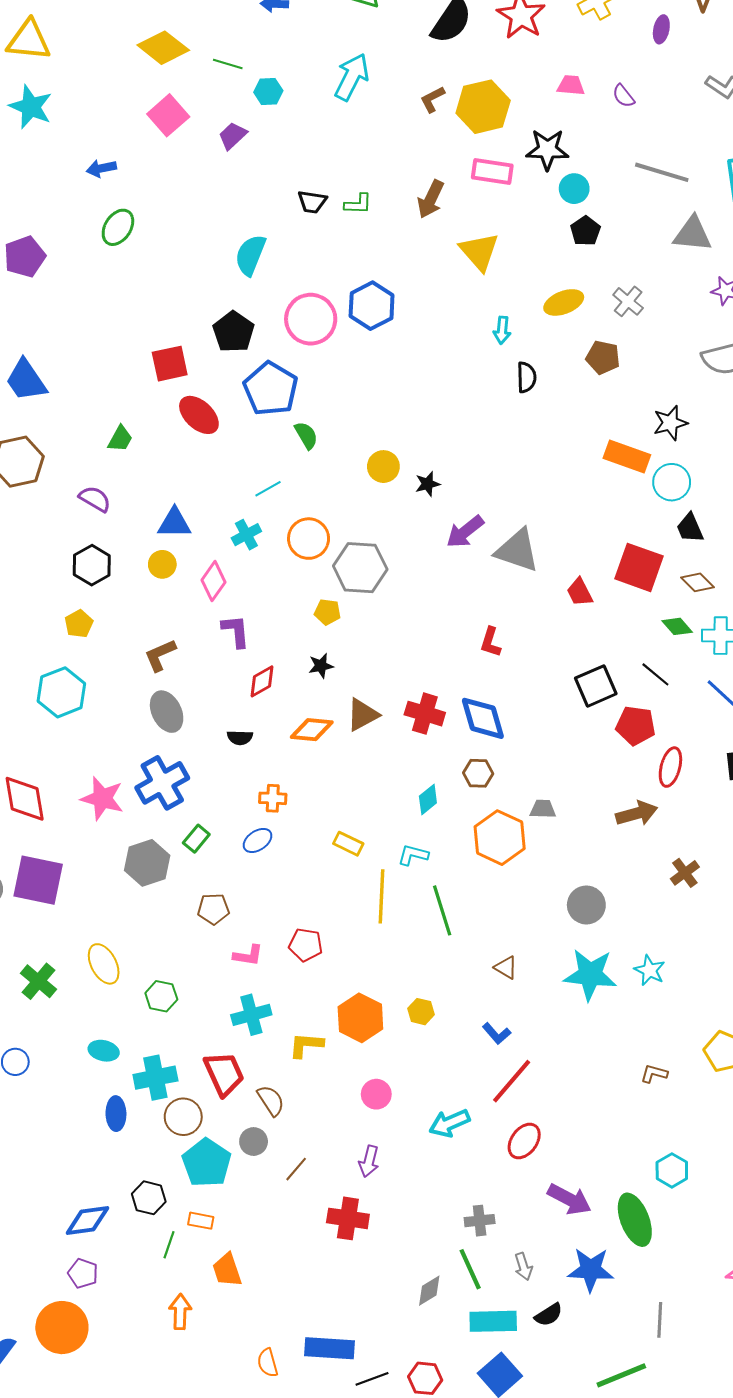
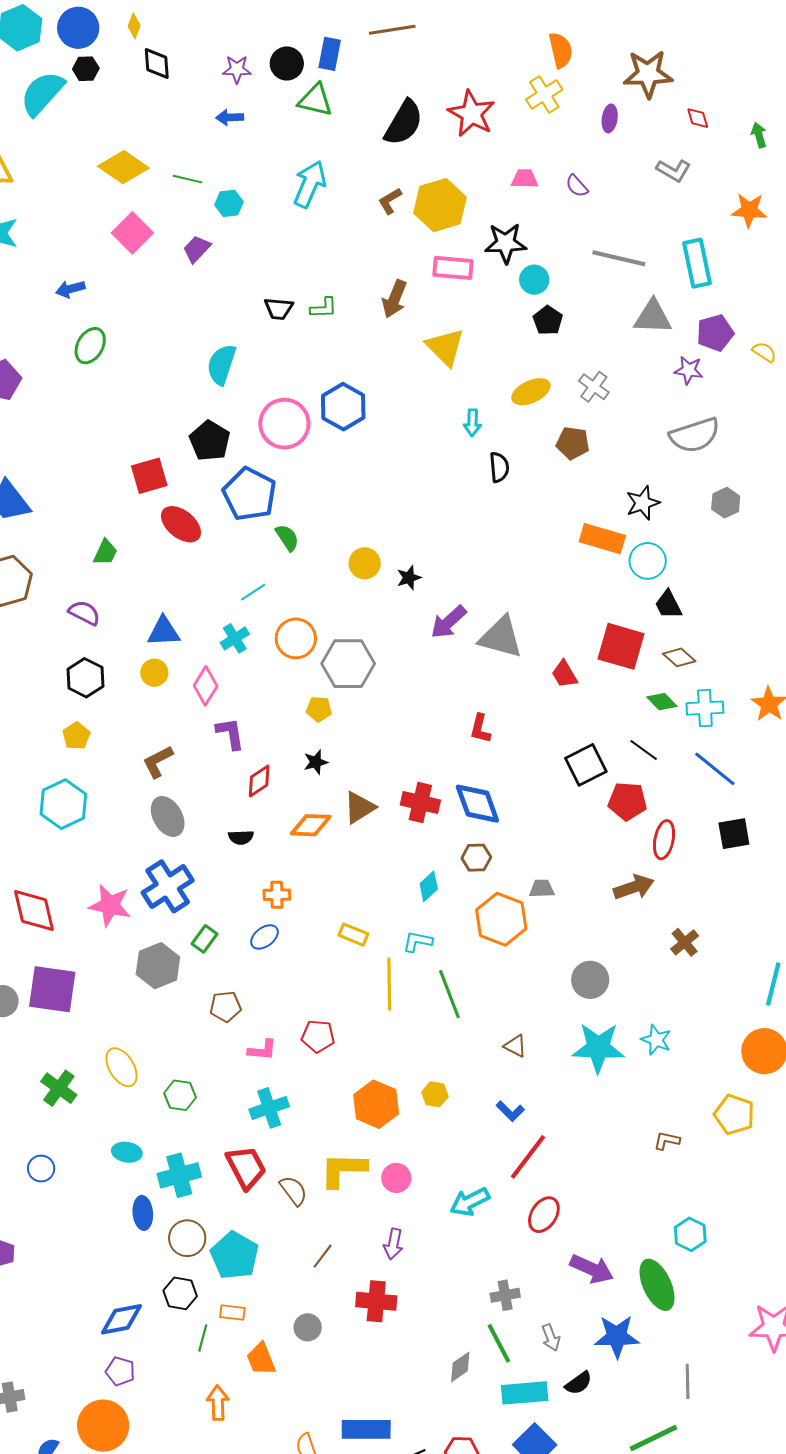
yellow L-shape: (306, 1045) -> (343, 1170), moved, size x1.4
brown circle: (183, 1117) -> (187, 1238), moved
gray circle: (254, 1142) -> (308, 1327), moved

